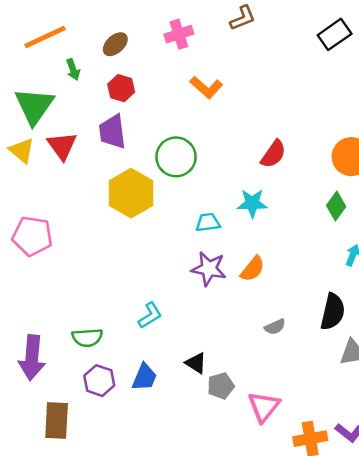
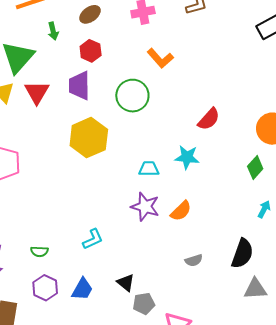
green circle: (176, 157) -> (132, 96), moved
green semicircle: (87, 338) -> (39, 251), size x0.7

